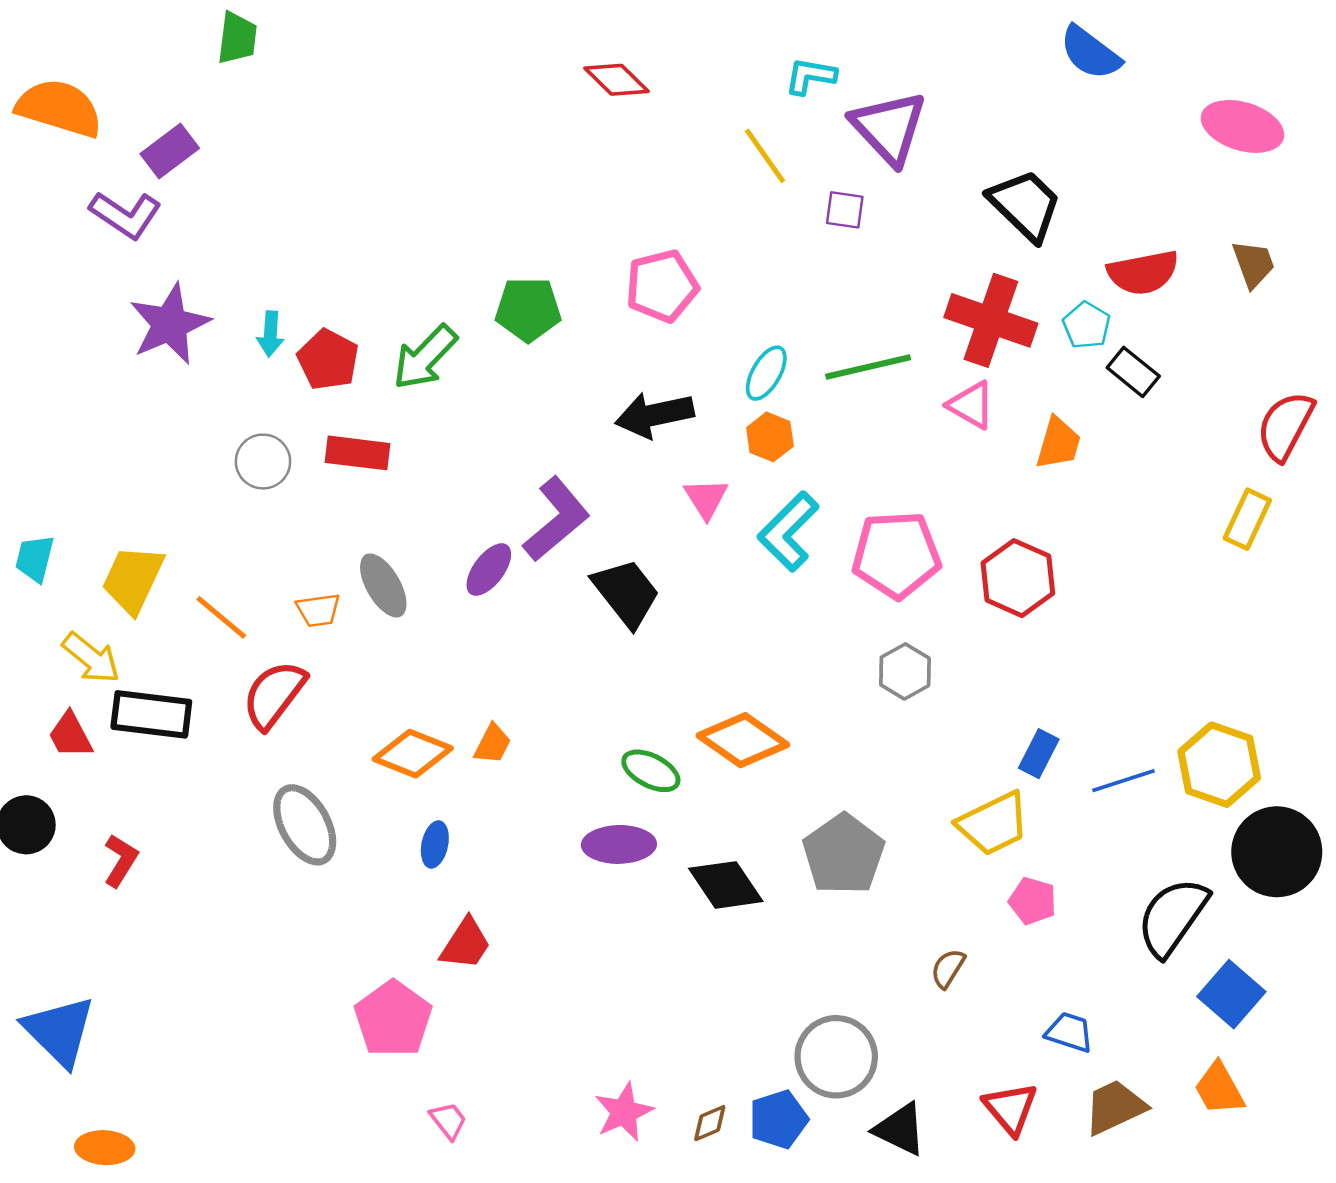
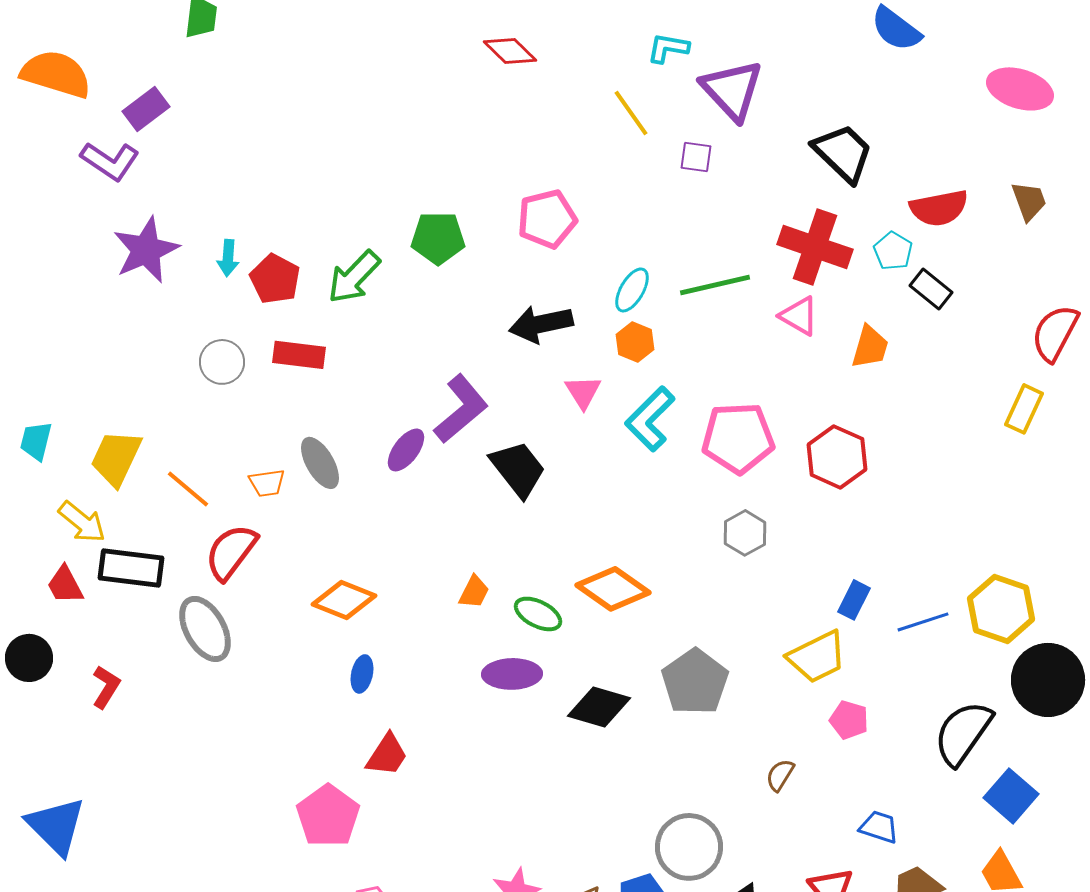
orange trapezoid: (493, 744) -> (474, 592), moved
gray ellipse: (305, 825) -> (205, 629), moved
black diamond: (726, 885) -> (599, 707), turned -40

